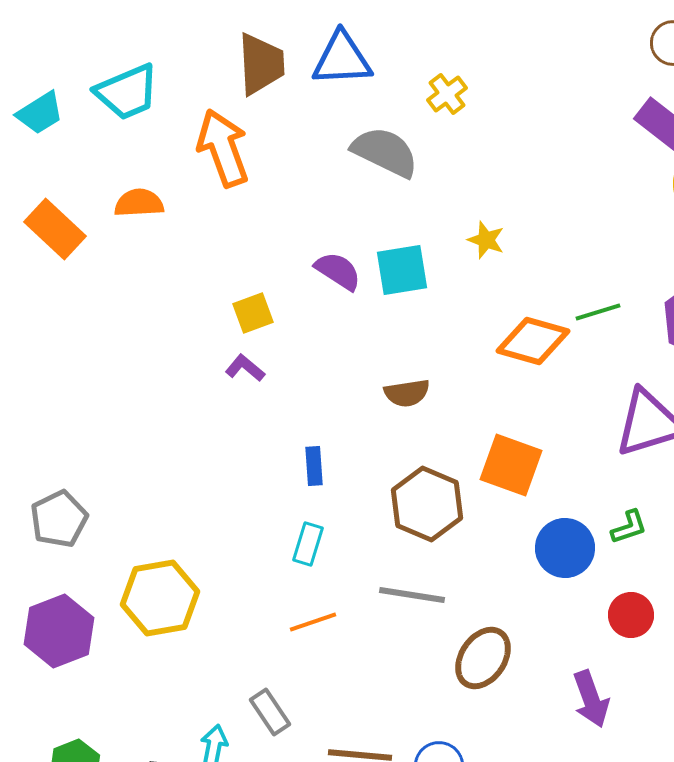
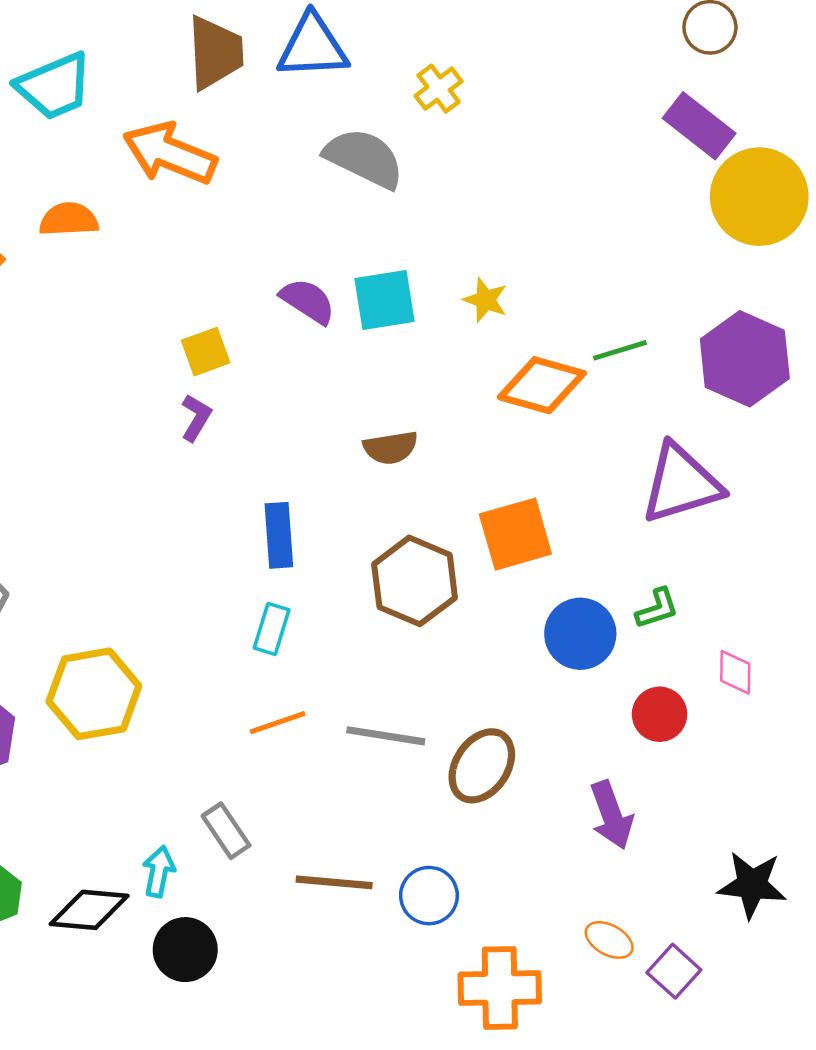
orange arrow: (223, 148) -> (170, 153), turned -48
yellow star: (486, 240) -> (485, 300), moved
purple L-shape: (245, 368) -> (196, 418), turned 81
orange square: (511, 465) -> (515, 534), turned -36
blue rectangle: (314, 466) -> (279, 535), size x1.4
gray line: (412, 595) -> (386, 736), moved

